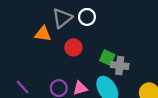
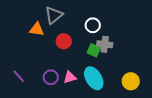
white circle: (87, 17) -> (93, 25), moved
gray cross: (120, 66) -> (105, 44), moved

